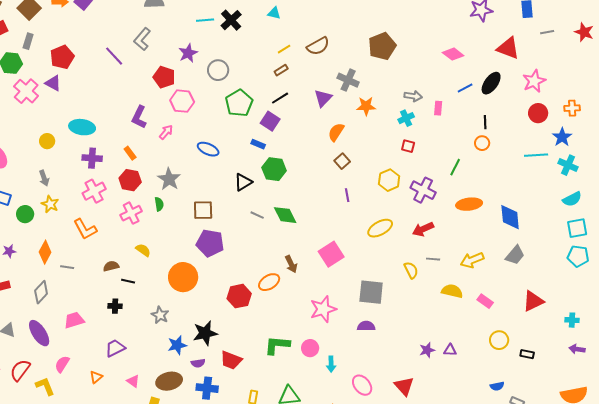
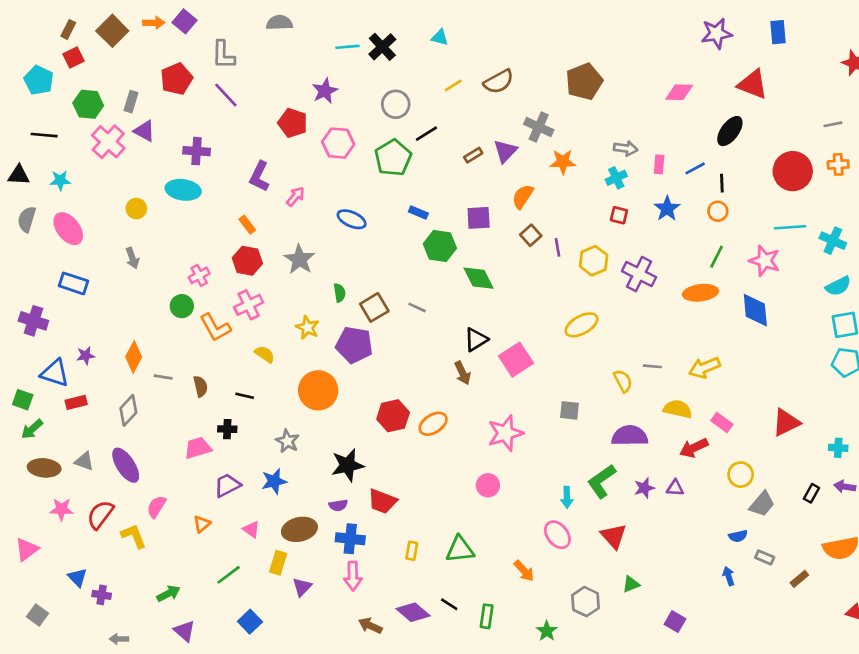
gray line: (547, 32) -> (833, 124), moved
gray L-shape: (142, 39) -> (223, 55), moved, turned -40
gray rectangle: (28, 41) -> (131, 102), moved
pink diamond: (453, 54) -> (679, 92), turned -35
red pentagon: (62, 57) -> (176, 79), moved
gray circle: (218, 70) -> (396, 104), moved
brown rectangle: (281, 70) -> (473, 155), moved
pink star: (534, 81) -> (765, 261), moved, turned -30
blue line: (465, 88) -> (695, 168), moved
black line: (280, 98) -> (426, 134), moved
pink hexagon: (182, 101) -> (338, 143), moved
red circle: (538, 113) -> (793, 171), size x1.5
purple square: (270, 121) -> (479, 218), moved, turned -36
blue star: (562, 137) -> (667, 209), moved
purple cross: (92, 158) -> (197, 151), moved
green line: (455, 167) -> (717, 257), moved
black triangle: (243, 182) -> (476, 340), moved
pink cross: (94, 191) -> (199, 275), size x0.7
purple line: (347, 195) -> (557, 247), moved
yellow star: (50, 204) -> (307, 328), moved
green semicircle: (159, 204) -> (340, 293), moved
brown square: (203, 210) -> (374, 307), moved, turned -30
green circle: (25, 214) -> (182, 306), moved
green diamond: (285, 215) -> (479, 278), moved
orange L-shape: (85, 229) -> (215, 328), moved
red arrow: (423, 229) -> (694, 448), moved
gray trapezoid: (515, 255) -> (762, 504), moved
brown semicircle: (111, 266) -> (201, 386), moved, turned 91
orange ellipse: (269, 282) -> (433, 424), moved
gray square: (371, 292) -> (569, 410), size x0.6
pink trapezoid: (74, 320) -> (198, 448), moved
purple semicircle: (366, 326) -> (630, 436), moved, size x1.5
blue star: (177, 345) -> (274, 481), moved
green L-shape: (277, 345) -> (602, 481), moved, turned -40
black rectangle: (527, 354) -> (811, 493), moved, turned -72
cyan arrow: (331, 364) -> (567, 497), moved

